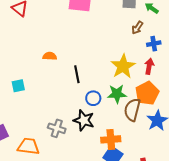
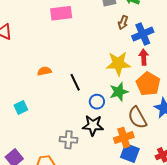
blue cross: (154, 44) -> (143, 34), size x1.5
yellow star: (123, 66) -> (118, 63), turned -30
brown semicircle: (132, 110) -> (137, 118), moved, turned -30

